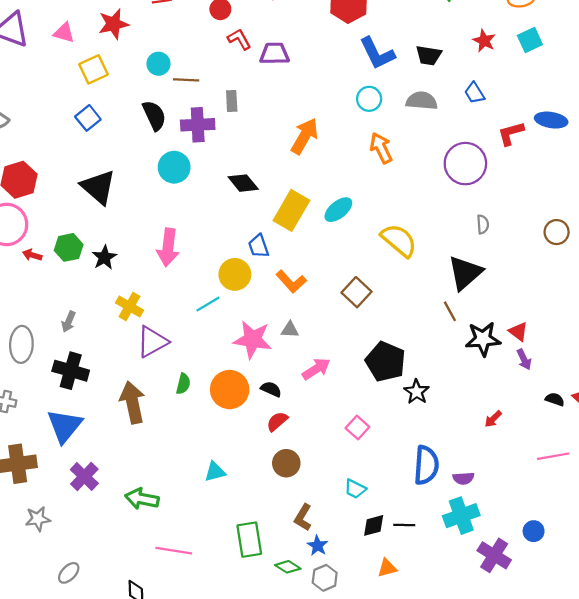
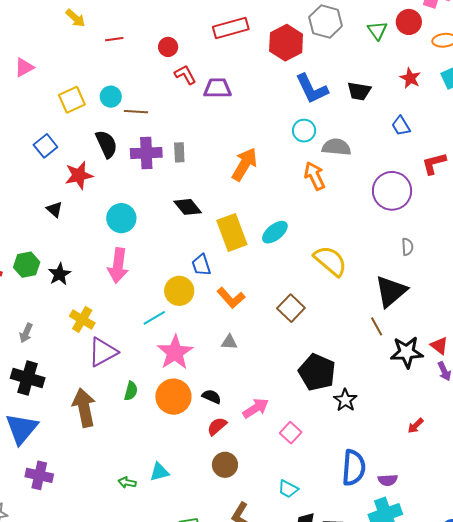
red star: (114, 24) -> (79, 175), moved
pink triangle: (64, 33) -> (24, 67), turned -45
yellow square: (93, 69) -> (72, 100), moved
gray rectangle: (232, 101) -> (179, 152), moved
gray semicircle: (422, 101) -> (336, 147), moved
cyan circle: (174, 167) -> (121, 218), moved
black triangle: (98, 187) -> (54, 209), size x0.5
yellow rectangle: (291, 210) -> (232, 233), turned -51
pink star: (253, 339) -> (175, 352), moved, turned 30
pink arrow: (316, 369) -> (256, 408), moved
purple cross: (84, 477) -> (39, 475), turned -32
green arrow: (142, 499) -> (127, 483), moved, size x0.6

